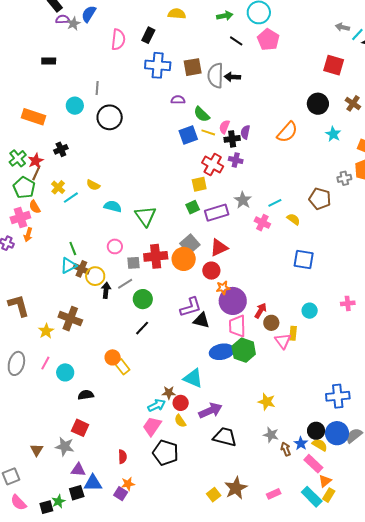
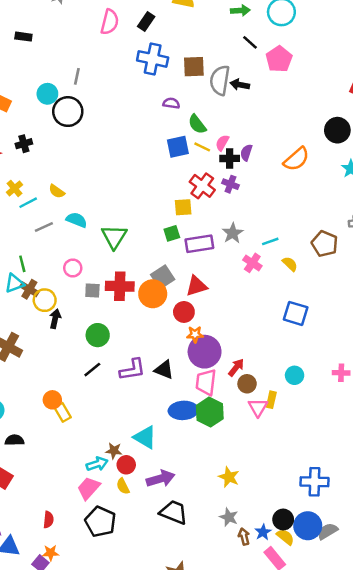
pink pentagon: (268, 40) -> (279, 59), moved
black circle: (110, 117) -> (68, 112), moved
gray line: (125, 284) -> (44, 227), moved
purple L-shape: (191, 307) -> (132, 370), moved

